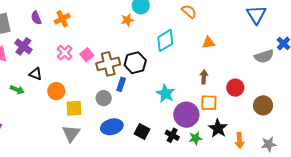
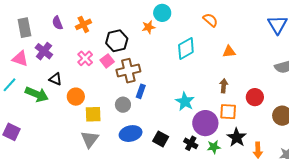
black hexagon: (135, 63) -> (117, 41), moved
green arrow: (17, 90) -> (37, 94), size x1.6

